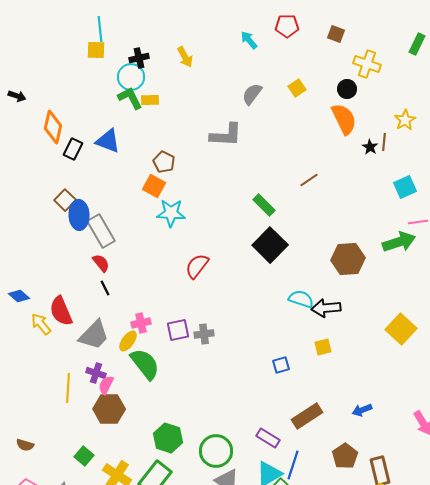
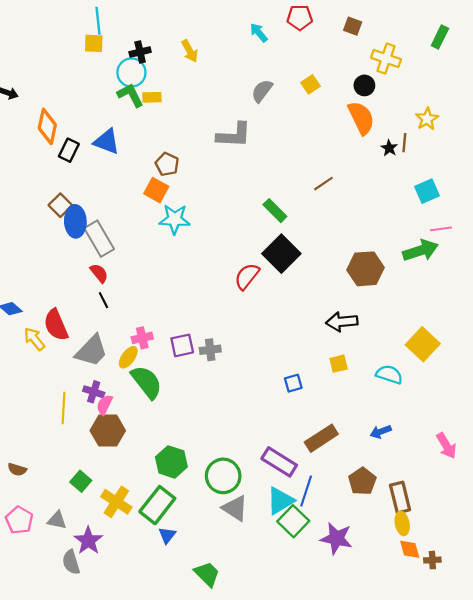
red semicircle: (197, 266) -> (247, 276), moved
cyan semicircle: (301, 299) -> (389, 375), moved
purple rectangle: (268, 438) -> (279, 462), size x1.4

